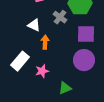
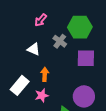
orange arrow: (45, 42) -> (45, 74), moved
purple circle: (84, 60) -> (84, 96), moved

